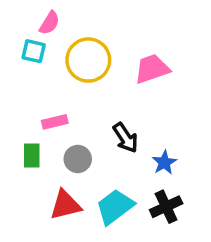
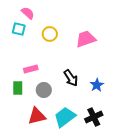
pink semicircle: (49, 23) -> (28, 13), turned -80
yellow circle: (88, 60) -> (50, 34), size x0.6
blue star: (164, 163) -> (97, 85), moved

